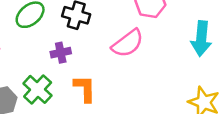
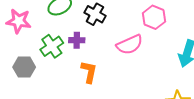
green cross: (38, 89) -> (52, 46), moved

